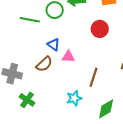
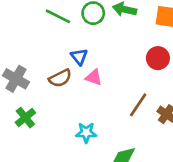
red circle: (100, 29) -> (158, 58), moved
brown line: (93, 77) -> (138, 105), moved

